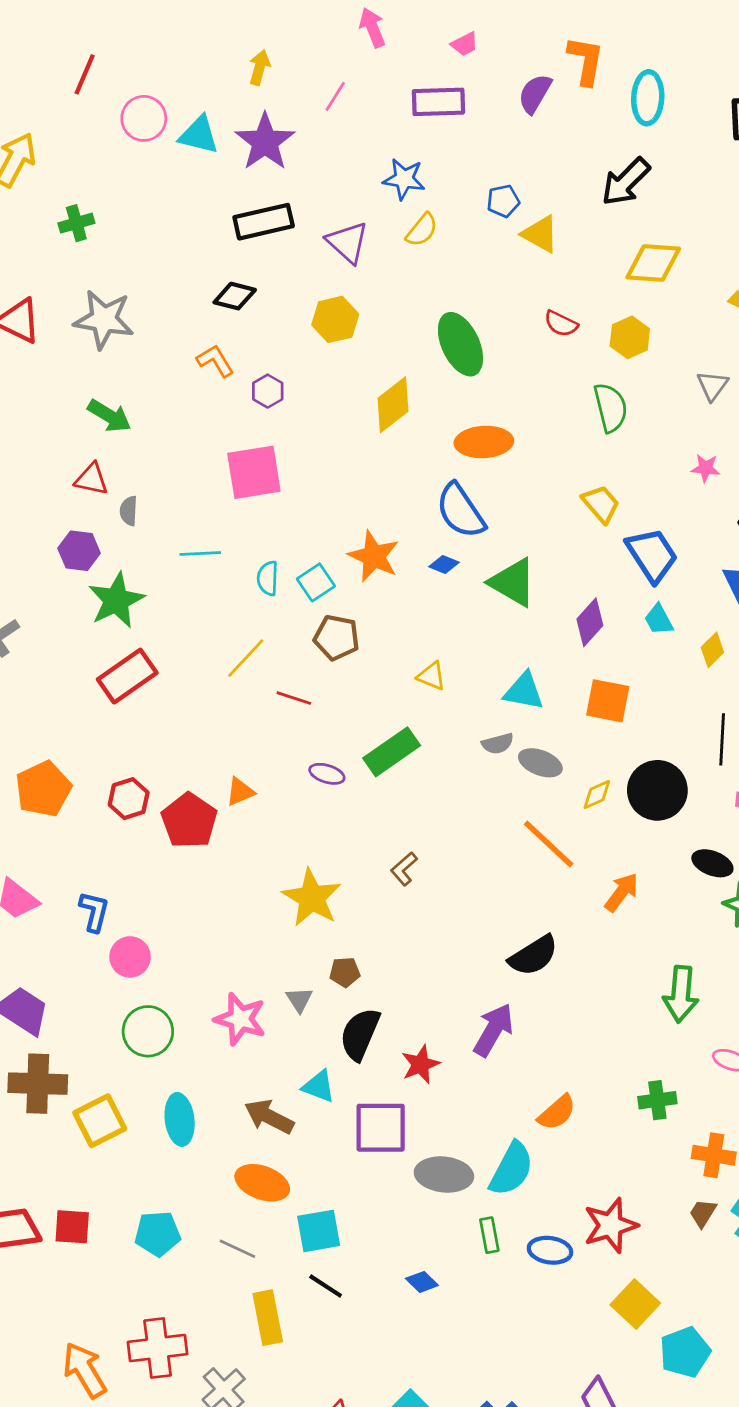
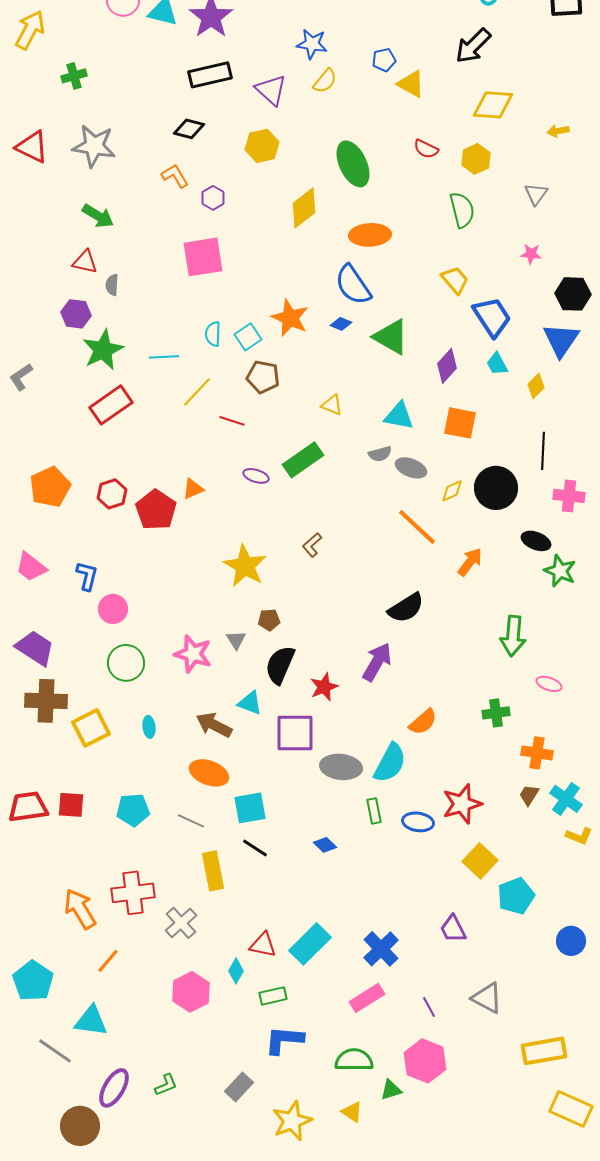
cyan line: (200, 554) -> (164, 357), moved
cyan ellipse: (180, 1119) -> (149, 727), size x0.6

